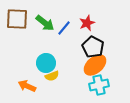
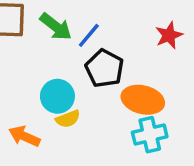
red star: (87, 23) -> (169, 35), moved
black pentagon: (93, 47) -> (104, 68), moved
orange ellipse: (95, 65) -> (143, 100), turned 55

